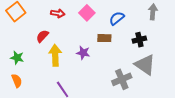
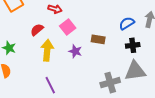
pink square: (87, 13) -> (68, 27), moved
blue semicircle: (117, 18) -> (127, 23), moved
gray triangle: (145, 65) -> (135, 71), turned -50

